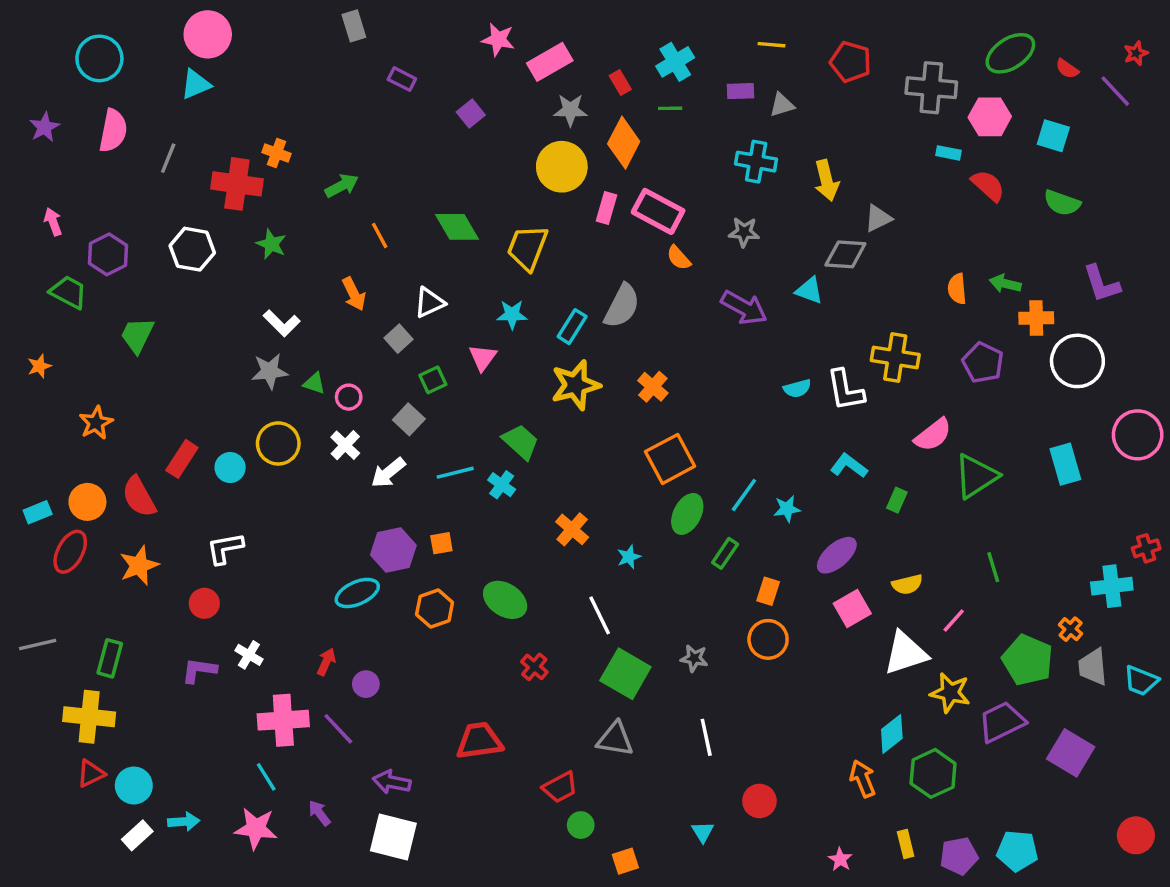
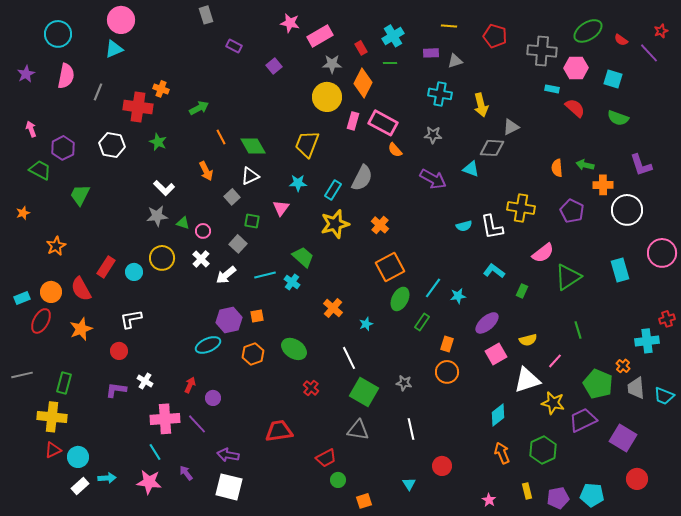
green diamond: (457, 227) -> (253, 146), moved
green square: (433, 380) -> (252, 221), turned 35
cyan diamond: (892, 734) -> (498, 415), moved
red circle: (1136, 835) -> (637, 479), moved

